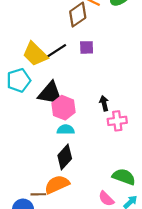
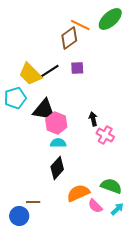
pink cross: (117, 121) -> (105, 135), turned 36
orange semicircle: (57, 184) -> (78, 193), moved

